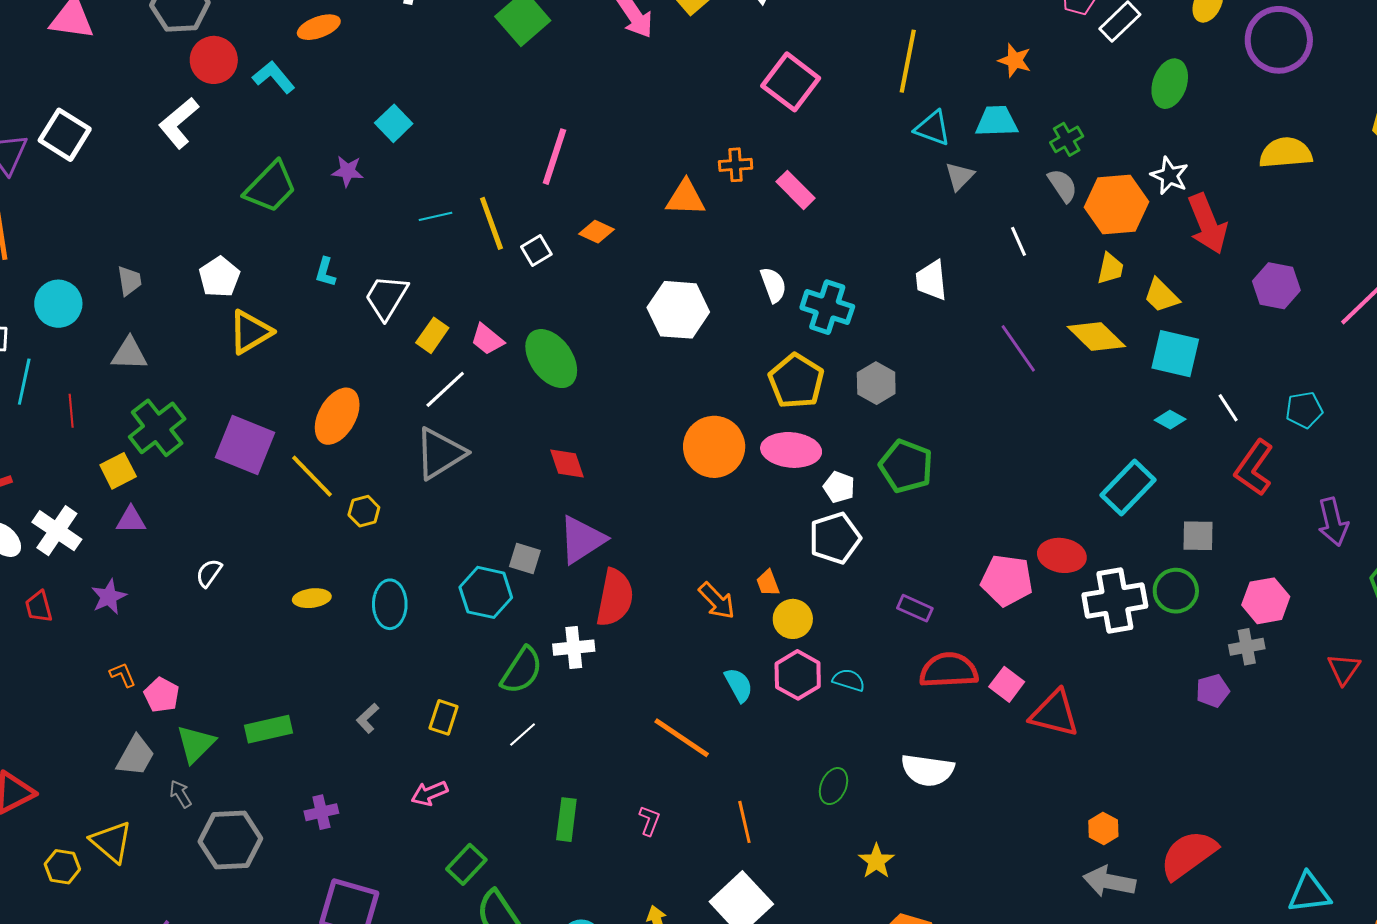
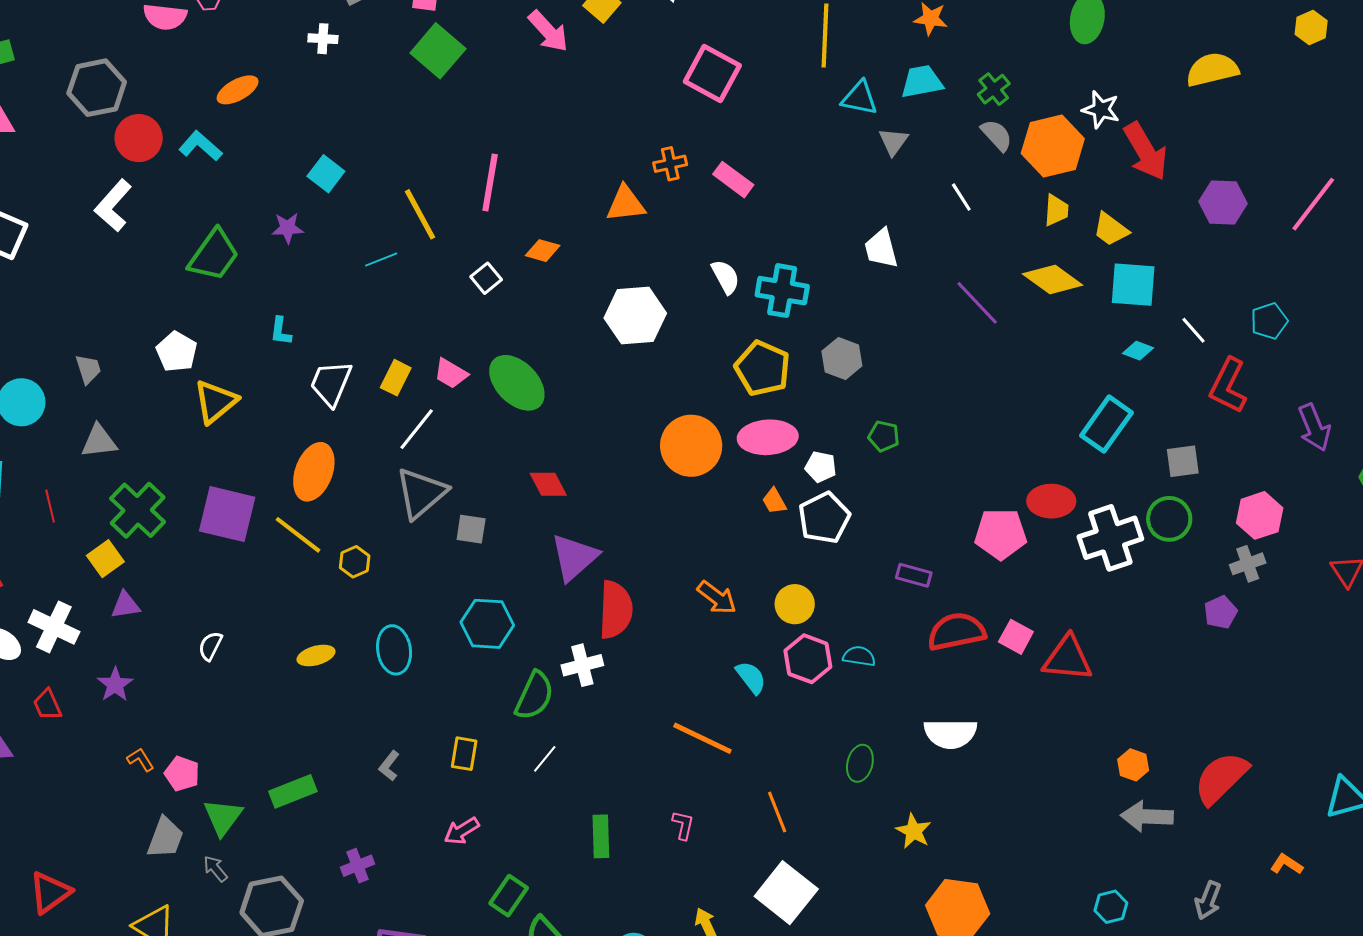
yellow line: (491, 223) -> (420, 214), moved
white trapezoid: (386, 297) -> (331, 383), moved
green pentagon: (906, 466) -> (884, 436), size x0.6
gray square: (525, 558) -> (471, 529), moved
orange trapezoid: (768, 583) -> (774, 501), moved

